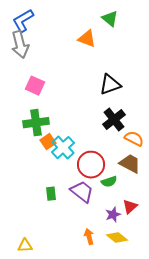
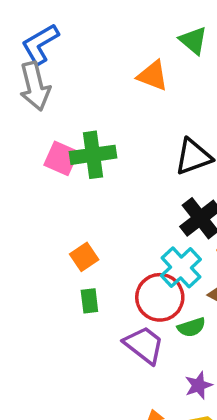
green cross: (36, 123) -> (93, 155), moved
cyan cross: (63, 148) -> (181, 267), moved
green rectangle: (51, 194) -> (89, 301), moved

